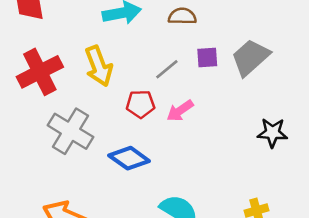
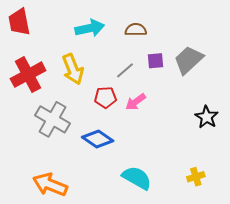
black star: (272, 133) -> (207, 117), turned 30

